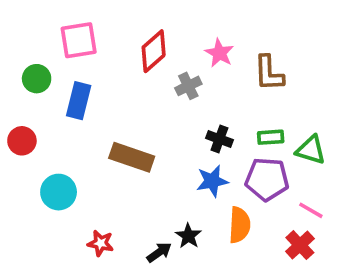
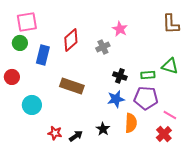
pink square: (79, 40) -> (27, 22), moved
red diamond: (154, 51) -> (71, 40), moved
brown L-shape: (269, 73) -> (171, 24), moved
green triangle: (311, 150) -> (170, 66), moved
black arrow: (159, 252) -> (76, 136), moved

